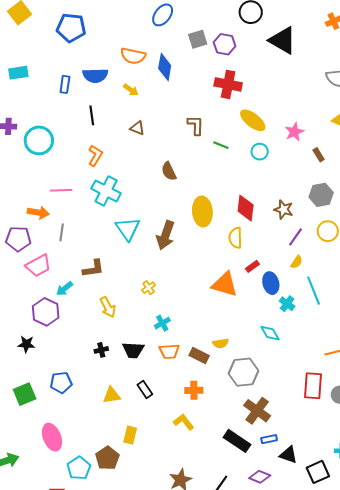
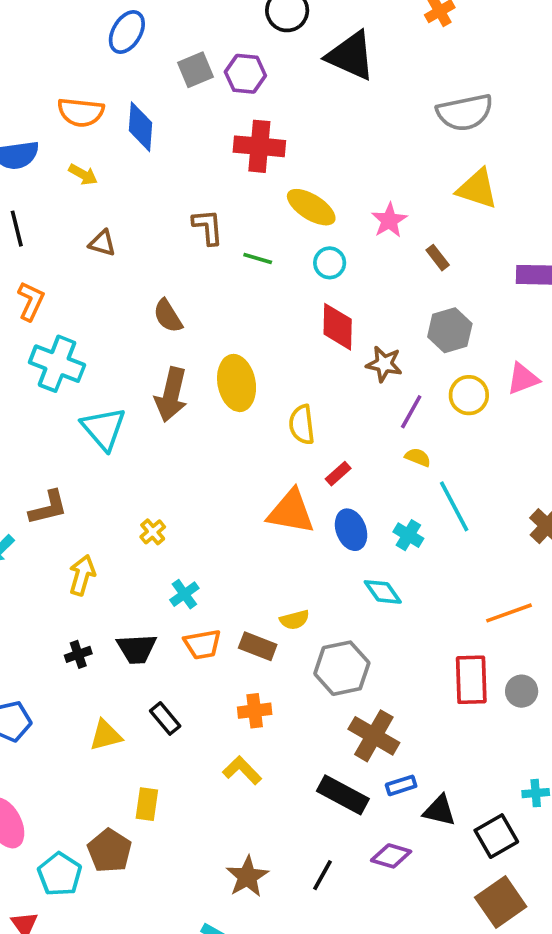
red diamond: (246, 208) -> (338, 327), moved
brown arrow: (165, 235) -> (171, 395), moved
yellow semicircle: (297, 262) -> (418, 457), turned -96
blue ellipse: (271, 283) -> (351, 530), moved
yellow arrow: (108, 307) -> (82, 575), turned -130

